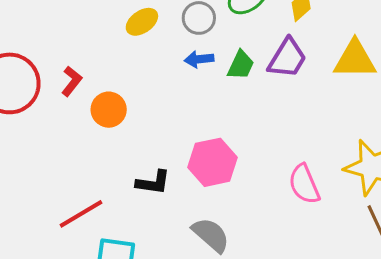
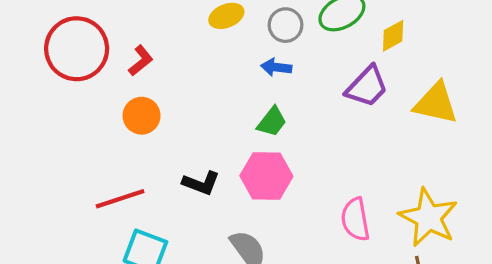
green trapezoid: (241, 65) -> (272, 122), moved
orange circle: (109, 110) -> (142, 116), moved

